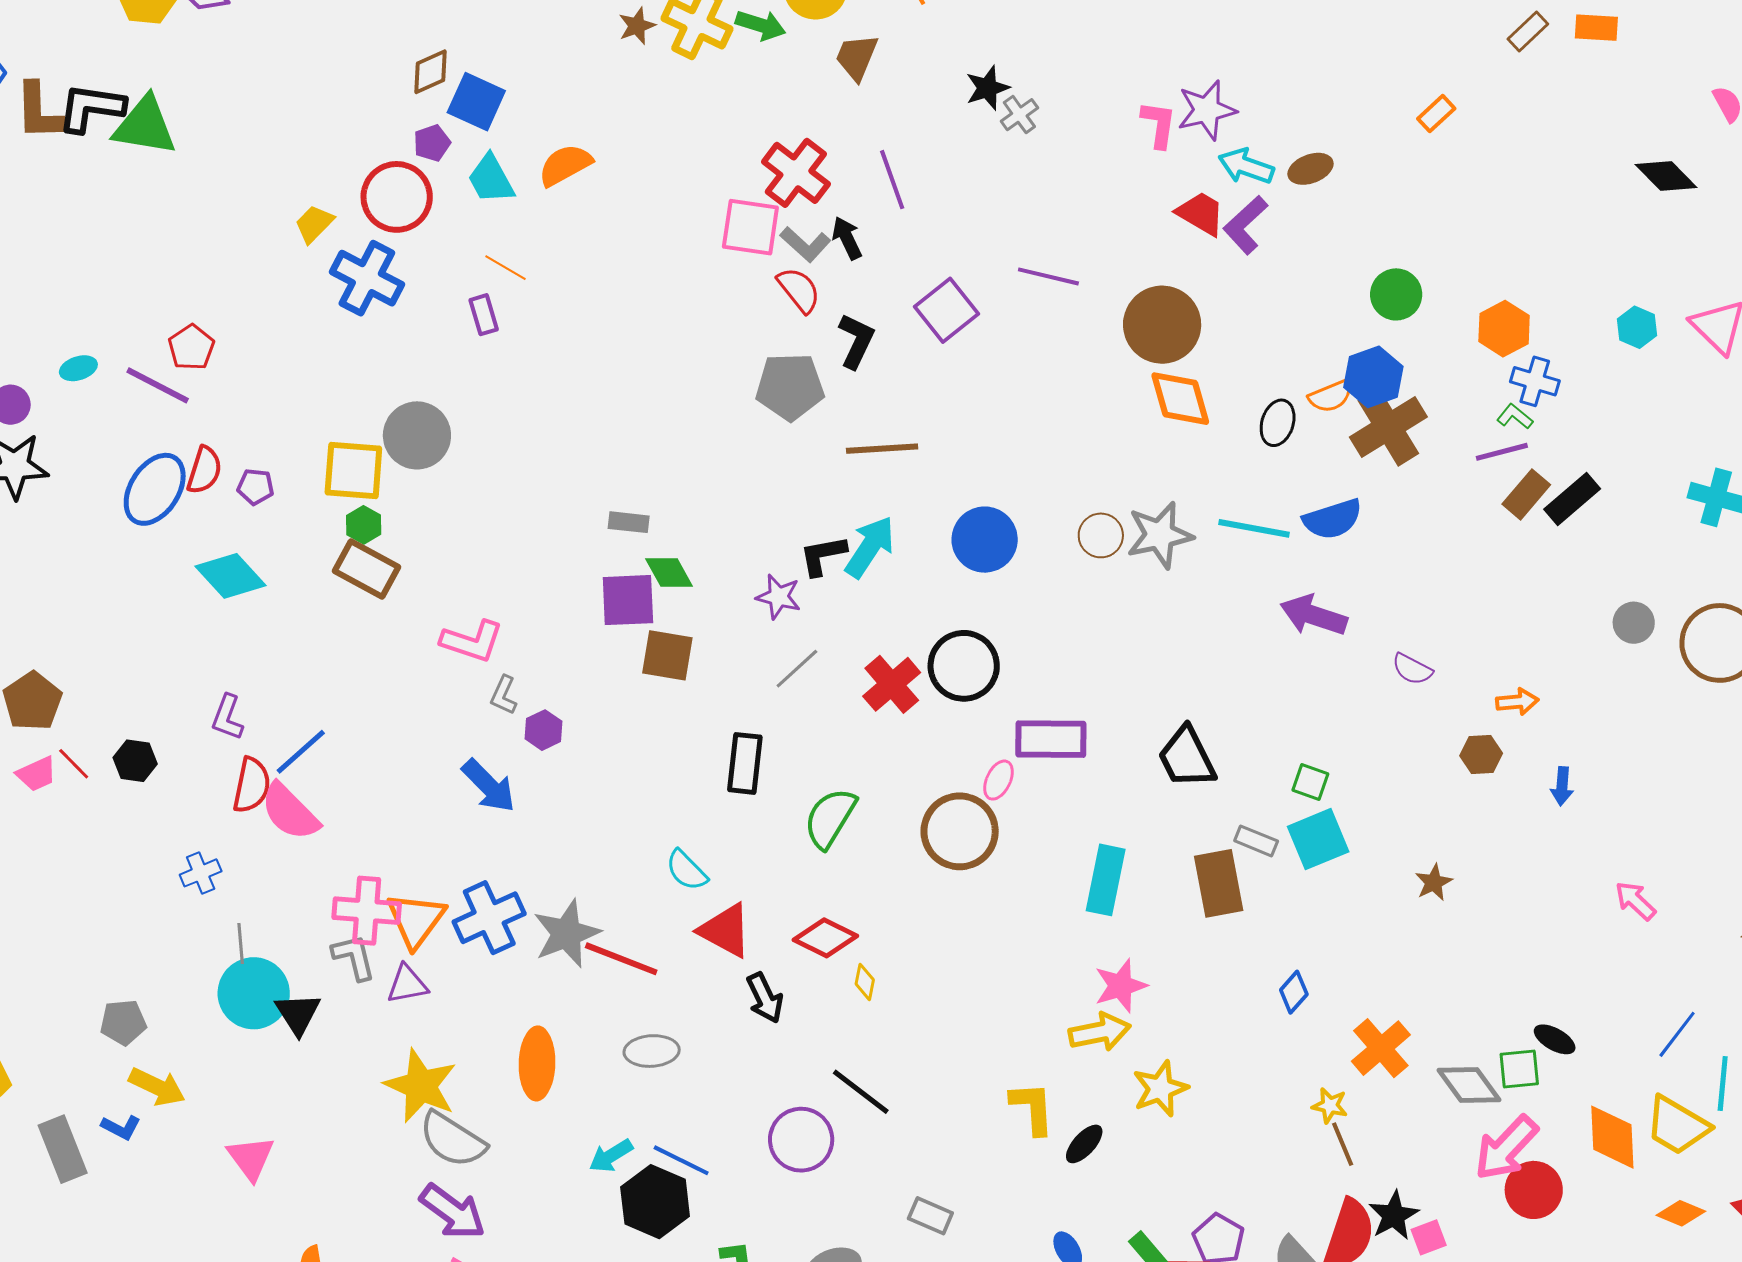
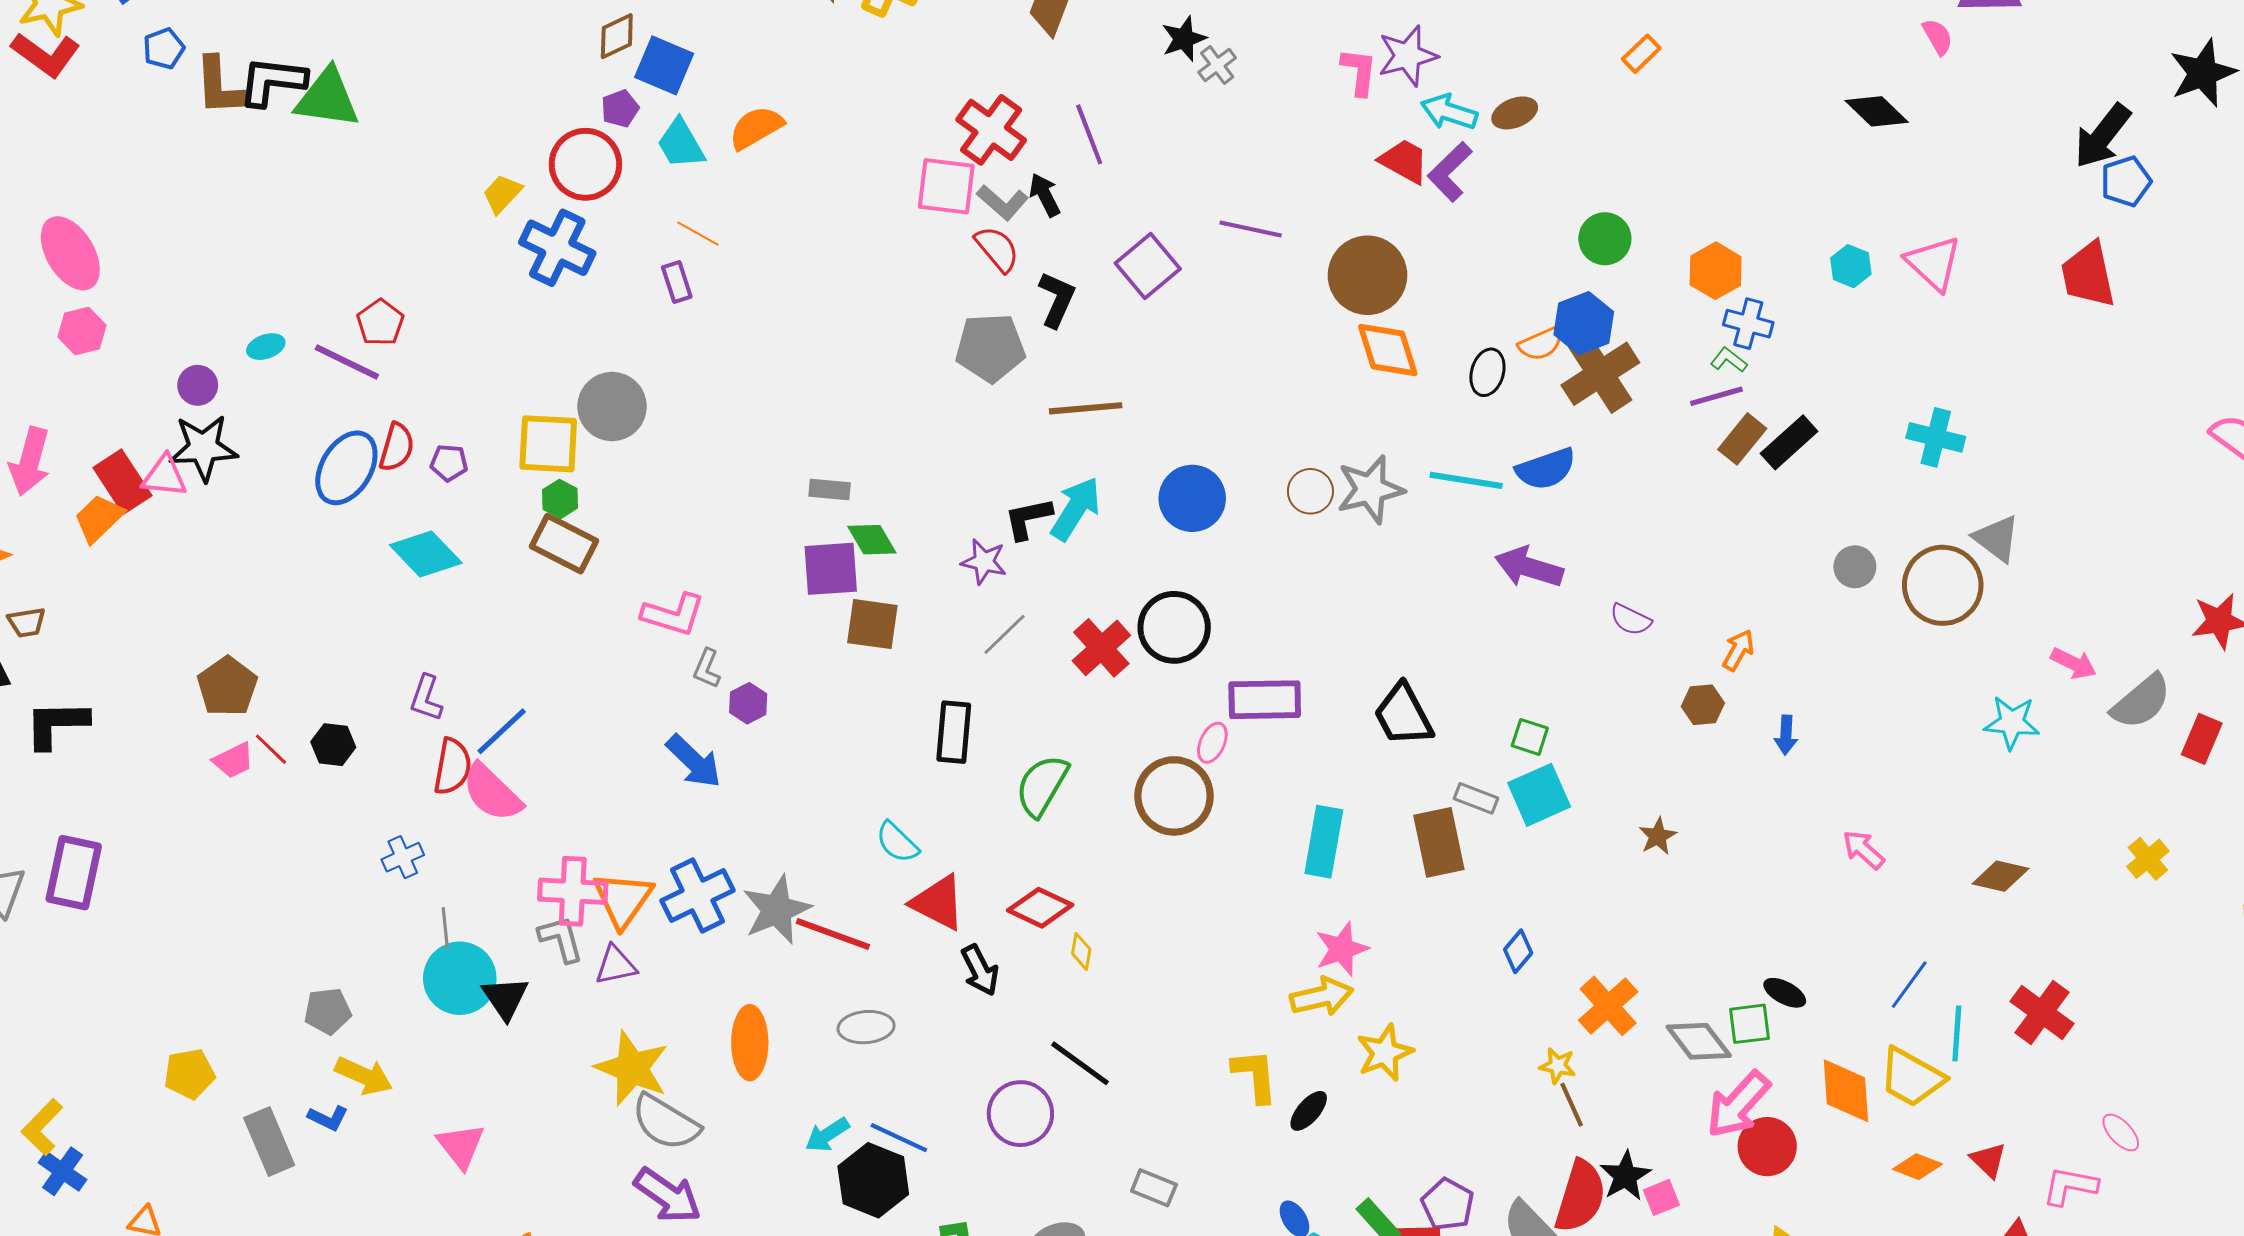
orange arrow: (1517, 702) -> (1738, 650), turned -54

